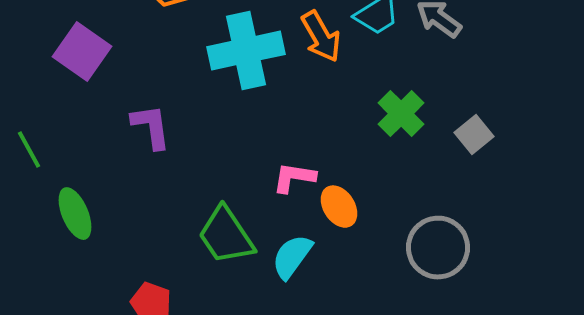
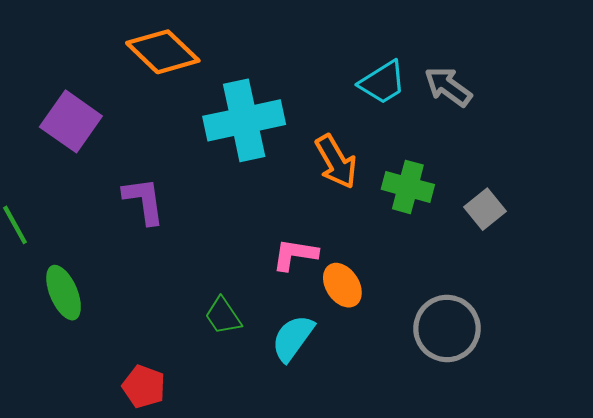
orange arrow: (321, 37) -> (336, 162), moved
green cross: (401, 114) -> (408, 187), turned -30
green trapezoid: (226, 236) -> (223, 316), size x0.6

